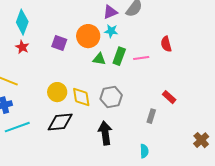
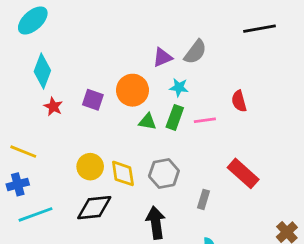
cyan star: (111, 31) -> (179, 87), moved
red star: (22, 47) -> (53, 107), moved
red rectangle: (169, 97) -> (243, 173), size x1.6
gray rectangle: (151, 116) -> (204, 199), moved

